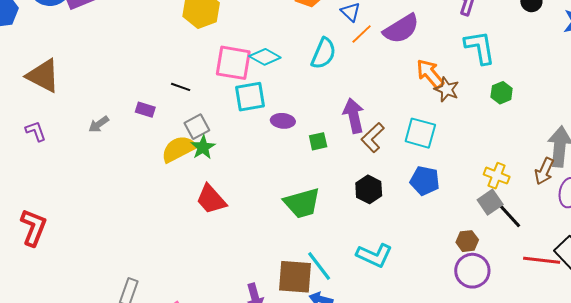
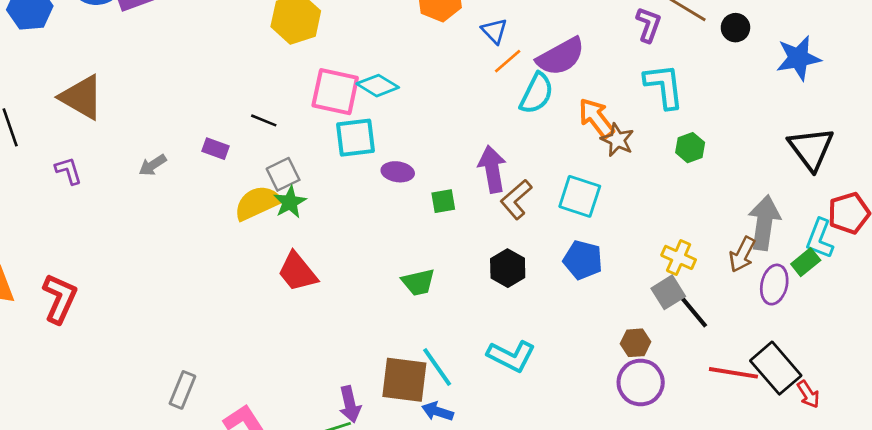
cyan semicircle: (324, 53) -> (537, 93), moved
green trapezoid: (302, 203) -> (418, 282), size x0.7

